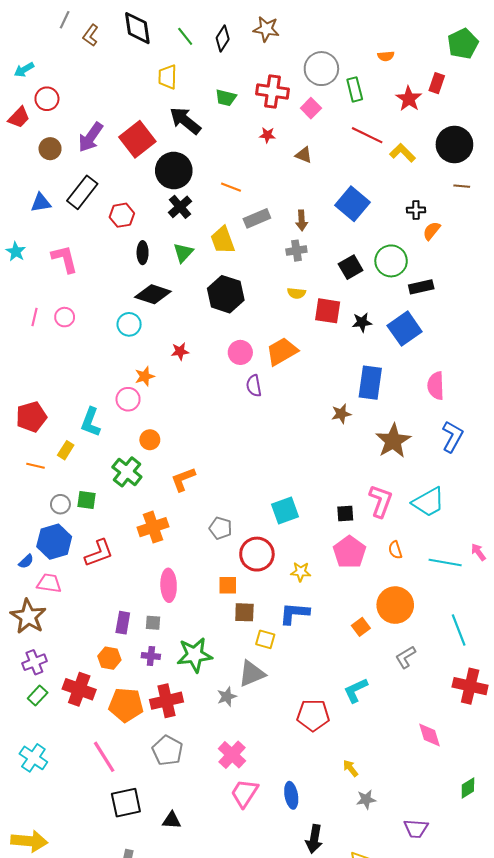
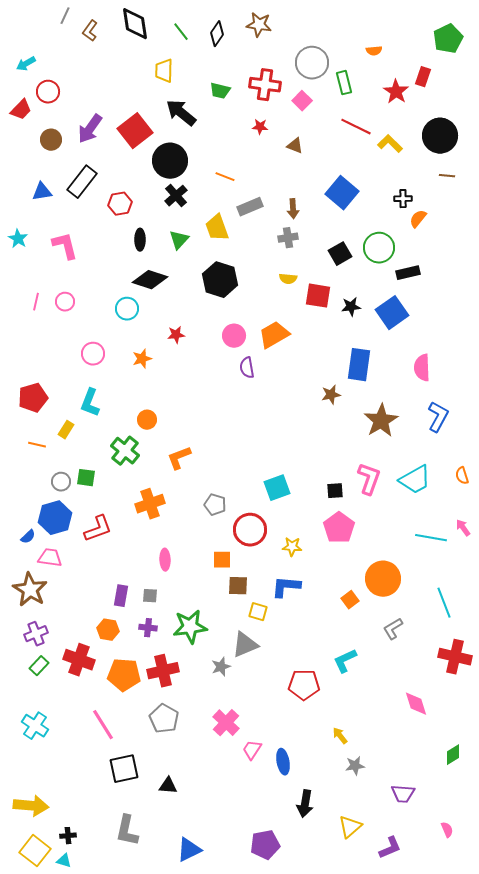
pink circle: (128, 399) -> (93, 354), moved
orange semicircle: (395, 550) -> (462, 476), moved
pink ellipse: (169, 585) -> (165, 560), size x0.7
pink trapezoid: (244, 793) -> (252, 750), moved, size x0.7

